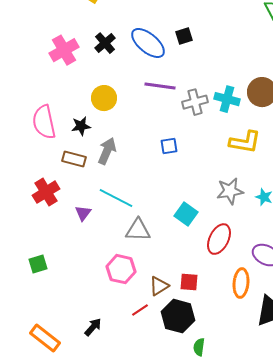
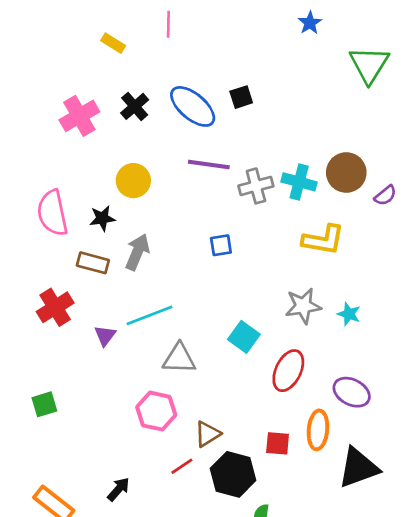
cyan line: (116, 198) -> (150, 315), turned -48
red square: (189, 282) -> (278, 443), moved

